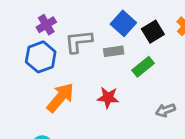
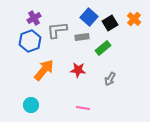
gray arrow: (165, 110) -> (110, 79), moved, turned -40

